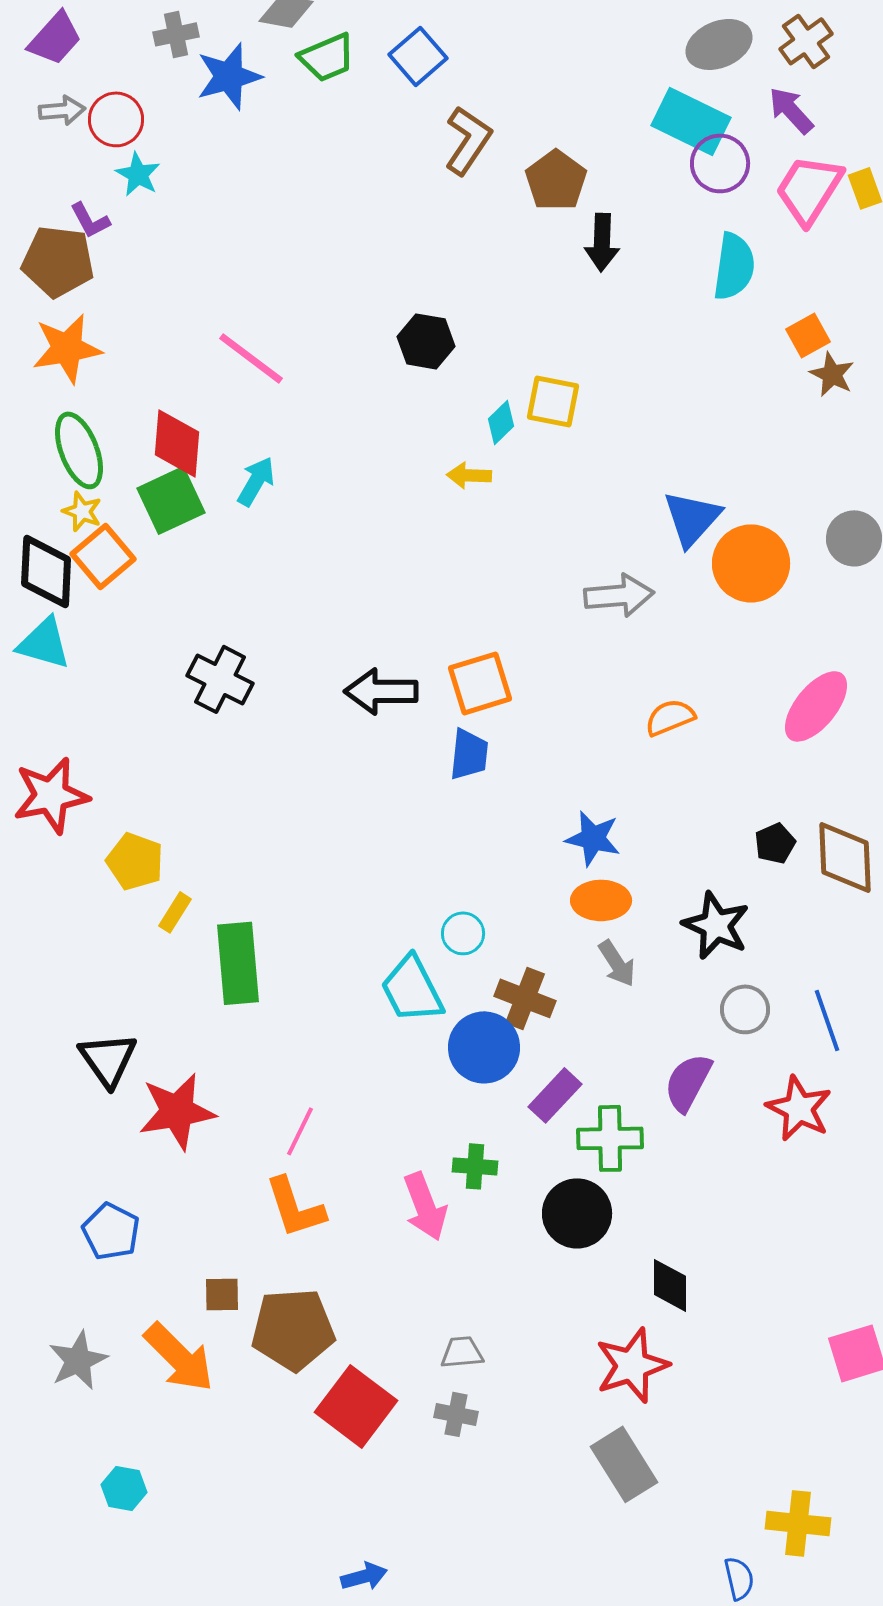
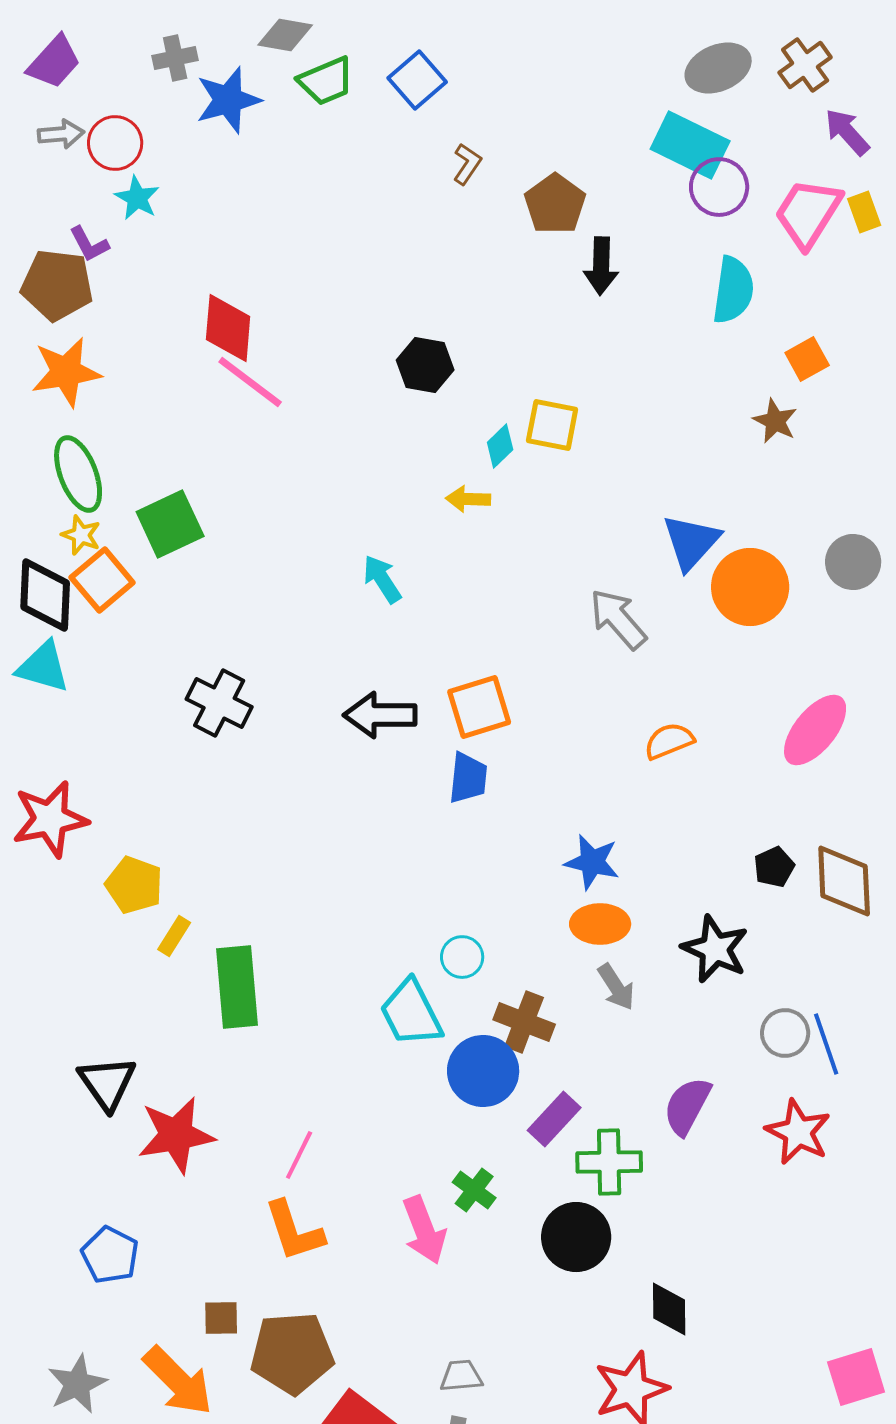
purple arrow: (791, 110) -> (847, 132), moved
brown L-shape: (468, 140) -> (467, 164), size x0.6
brown star: (832, 374) -> (775, 421), moved
red diamond: (177, 443) -> (228, 328), moved
cyan arrow: (256, 481) -> (382, 579), moved, turned -63
gray arrow: (619, 595) -> (618, 619), turned -126
gray circle: (745, 1009) -> (785, 1033), moved
green cross: (475, 1166) -> (474, 1190), turned 33

